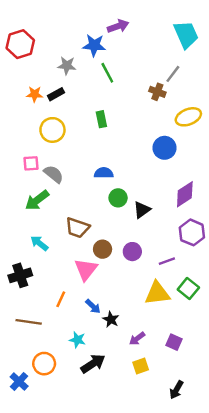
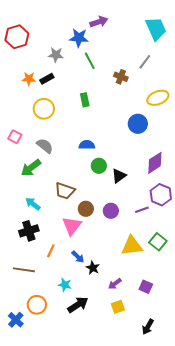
brown cross: (157, 92) -> (121, 77), moved
pink square: (31, 163) -> (15, 137), moved, turned 32
purple line: (167, 261) -> (142, 210), moved
black cross: (20, 275) -> (29, 231), moved

